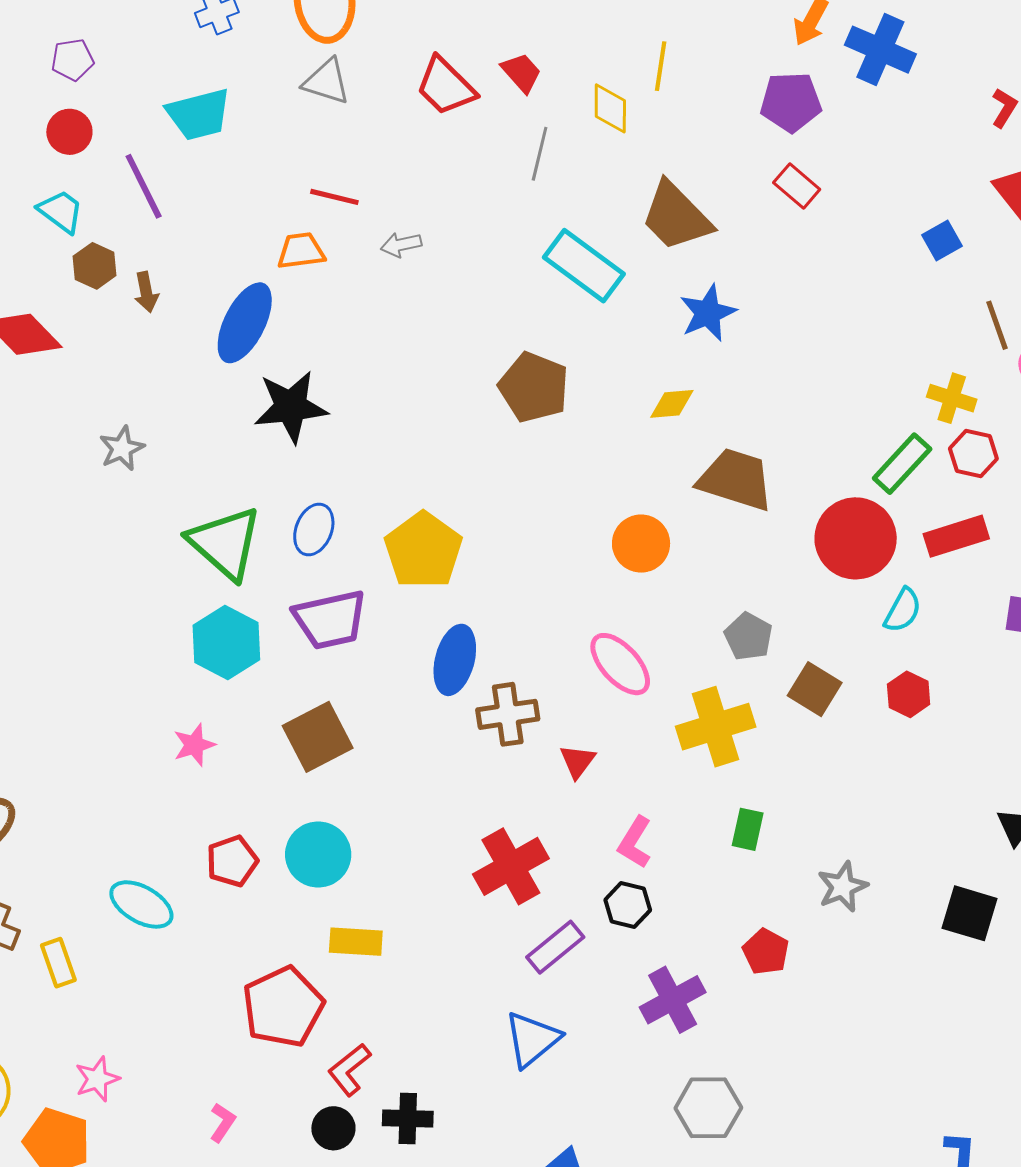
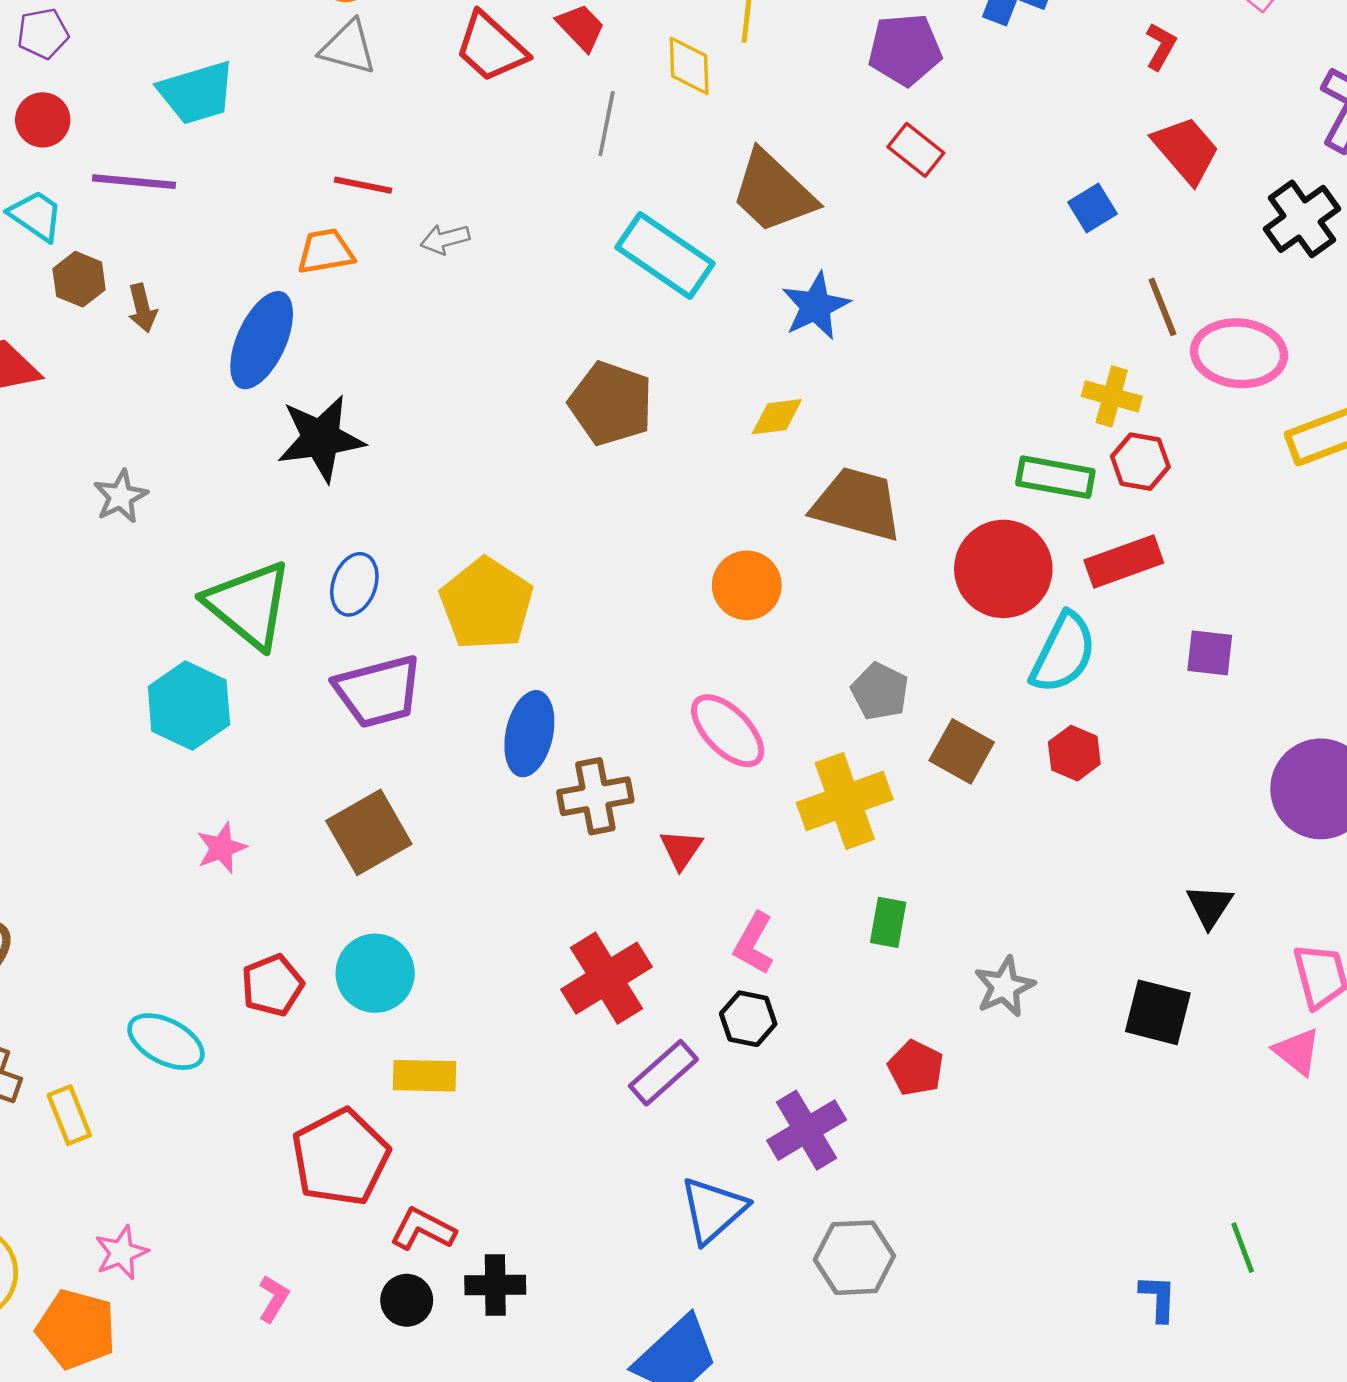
purple line: (144, 186) -> (134, 182), turned -56
green rectangle: (902, 464) -> (1055, 477), turned 60
cyan semicircle: (903, 610) -> (1063, 653), size x1.5
cyan hexagon: (226, 643) -> (189, 706), moved
blue triangle: (532, 1039) -> (713, 1210), moved
red L-shape: (349, 1070) -> (423, 1229), turned 68

